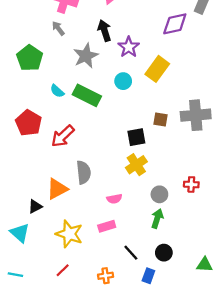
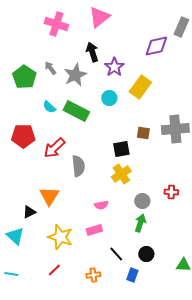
gray arrow: (58, 28) -> (50, 68), moved
red pentagon: (29, 123) -> (23, 136), turned -30
gray semicircle: (84, 172) -> (78, 166), moved
orange triangle: (57, 189) -> (49, 196), turned -30

